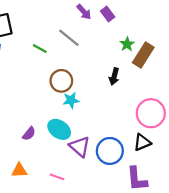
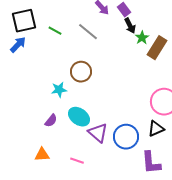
green line: (40, 49) -> (55, 31), moved
black arrow: (114, 77) -> (130, 26), moved, turned -42
cyan star: (71, 100) -> (59, 90), moved

